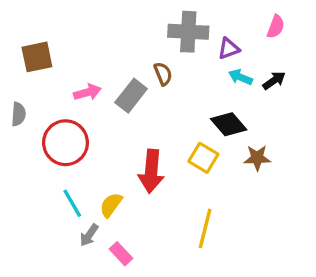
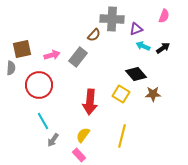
brown square: (37, 57) -> (22, 49), moved
brown semicircle: (163, 74) -> (94, 35), moved, turned 64
yellow semicircle: (111, 205) -> (83, 135), moved
pink rectangle: (121, 254) -> (79, 155), moved

